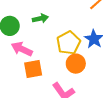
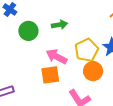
pink arrow: (22, 49) -> (57, 57), moved

